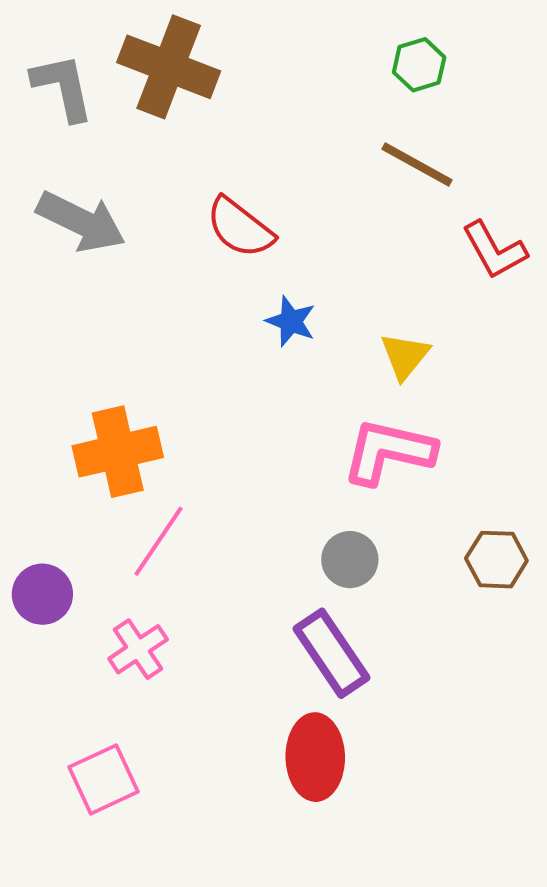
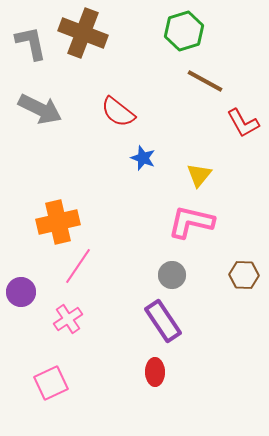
green hexagon: (419, 65) -> (184, 31), moved, size x1.5
red ellipse: (315, 757) -> (155, 372), size x0.7

